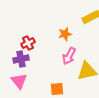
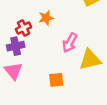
orange star: (65, 34) -> (46, 18), moved

